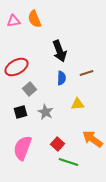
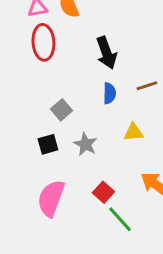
red ellipse: (16, 67) -> (43, 42), moved, turned -65
green line: (68, 162) -> (120, 219), turned 30

